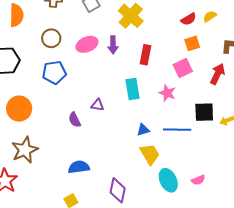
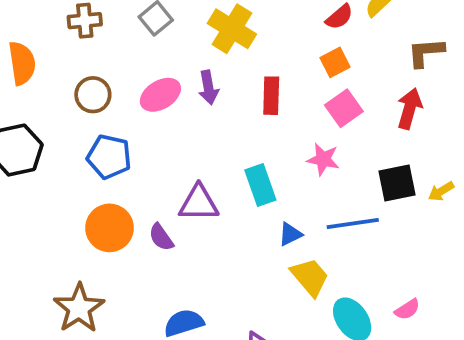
orange square: (192, 43) -> (335, 62), moved
blue pentagon: (54, 73) -> (109, 157), turned 30
cyan rectangle: (132, 89) -> (260, 185), moved
purple triangle: (97, 105) -> (199, 203), size x1.6
orange circle: (19, 109) -> (110, 228), moved

